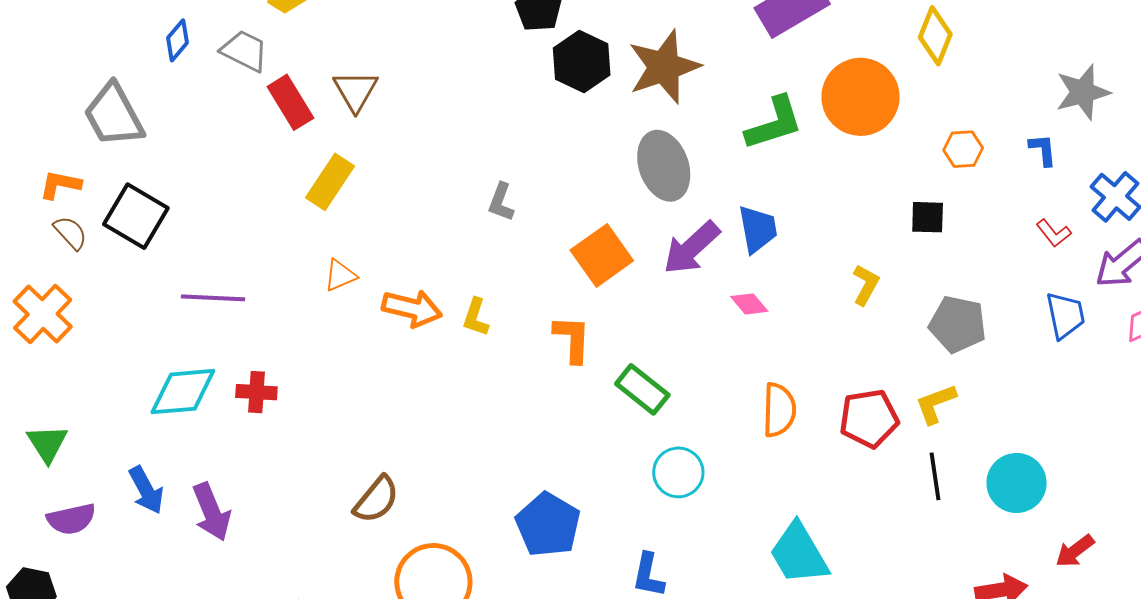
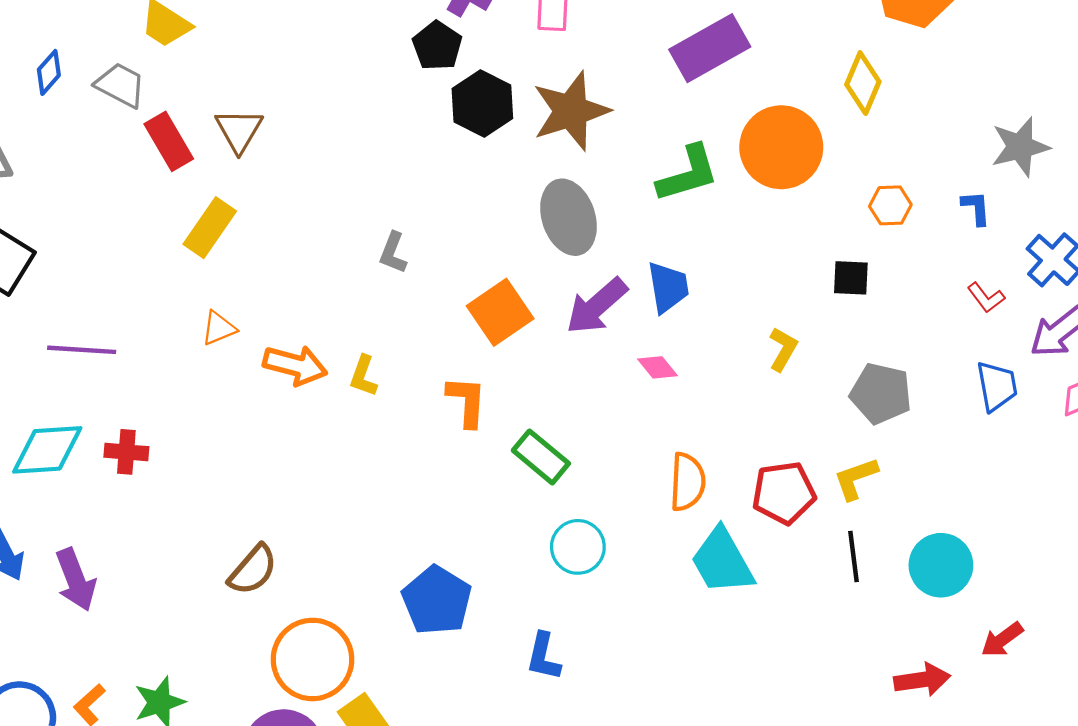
cyan trapezoid: (799, 554) -> (722, 561), moved

